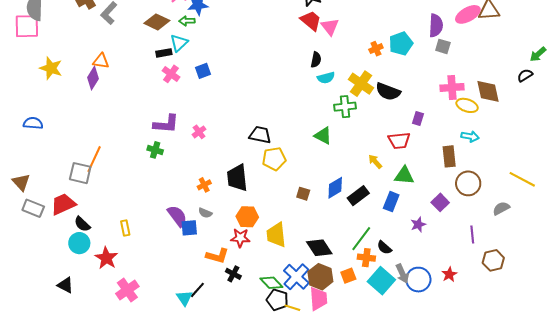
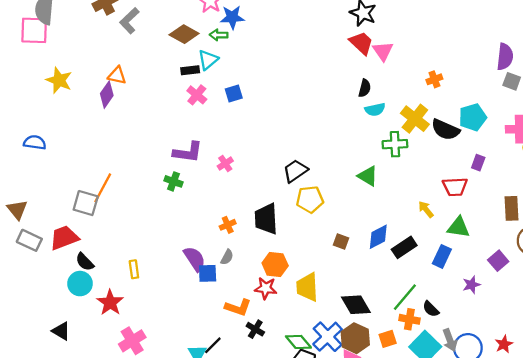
cyan pentagon: (401, 44) -> (473, 117), moved
black trapezoid: (260, 135) -> (295, 171), turned -50
gray semicircle: (205, 213) -> (227, 257), turned -88

